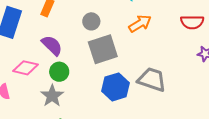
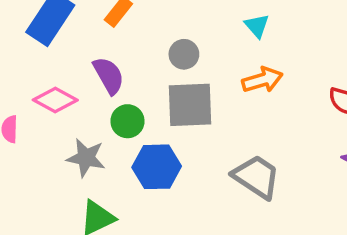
green circle: (59, 72) -> (127, 121), moved
blue hexagon: (115, 87) -> (157, 167), moved
gray star: (52, 96) -> (86, 158), turned 30

